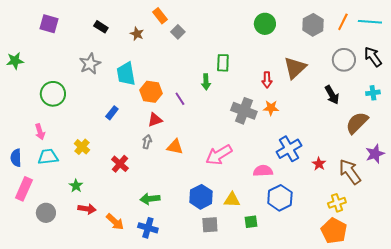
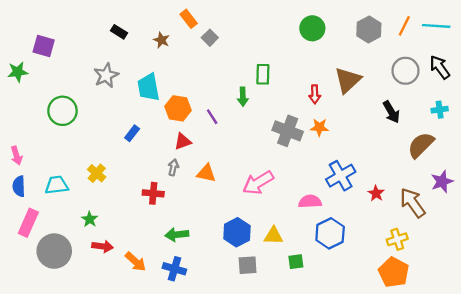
purple square: (49, 24) -> (44, 46), moved
pink arrow: (40, 132) -> (17, 156), moved
red cross: (120, 164) -> (153, 193), moved, turned -36
gray circle: (46, 213) -> (54, 251), size x1.5

